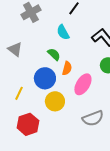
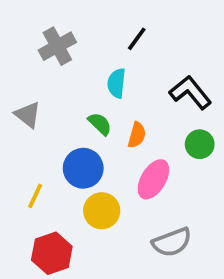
cyan semicircle: (63, 32) -> (116, 83), turned 35
orange semicircle: (67, 68) -> (137, 135), moved

